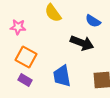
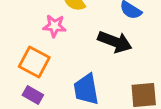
pink star: (18, 27) -> (54, 26), moved

